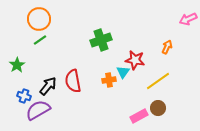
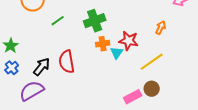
green line: (40, 40) -> (58, 21), moved
orange cross: (109, 80) -> (103, 44), moved
blue cross: (24, 96) -> (12, 68), moved, turned 32

